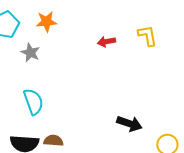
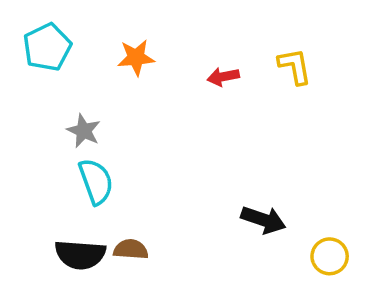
orange star: (46, 22) -> (136, 58), moved
gray star: (30, 53) -> (84, 131), moved

